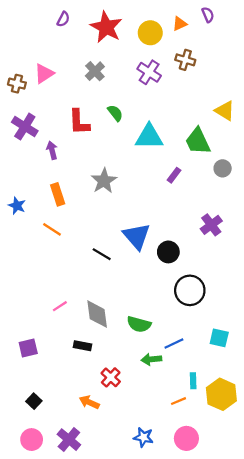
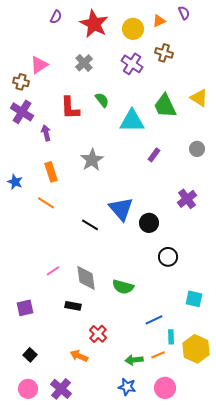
brown cross: (17, 84) -> (21, 82), moved
green trapezoid: (198, 141) -> (165, 106), moved
black circle: (190, 290) -> (168, 257), size x0.7
blue line: (174, 343) -> (154, 320), moved
green arrow: (151, 359) -> (134, 360), moved

